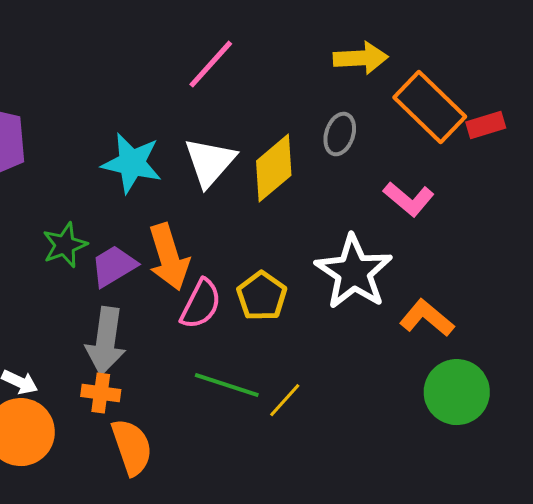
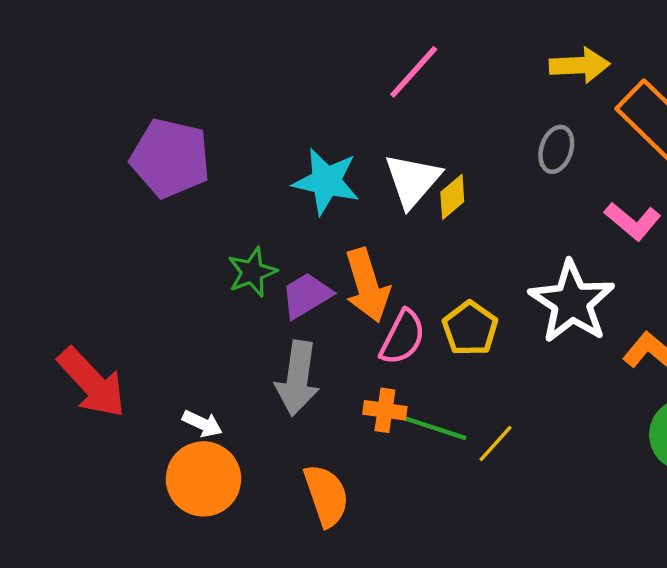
yellow diamond: (274, 168) -> (452, 197), moved, size x0.6
orange cross: (101, 393) -> (385, 410), moved

